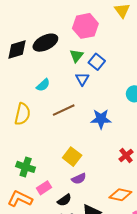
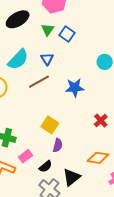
blue triangle: (82, 79) -> (47, 59), moved
cyan semicircle: (43, 85) -> (18, 59), size x1.6
purple semicircle: (79, 179) -> (58, 145), turned -48

